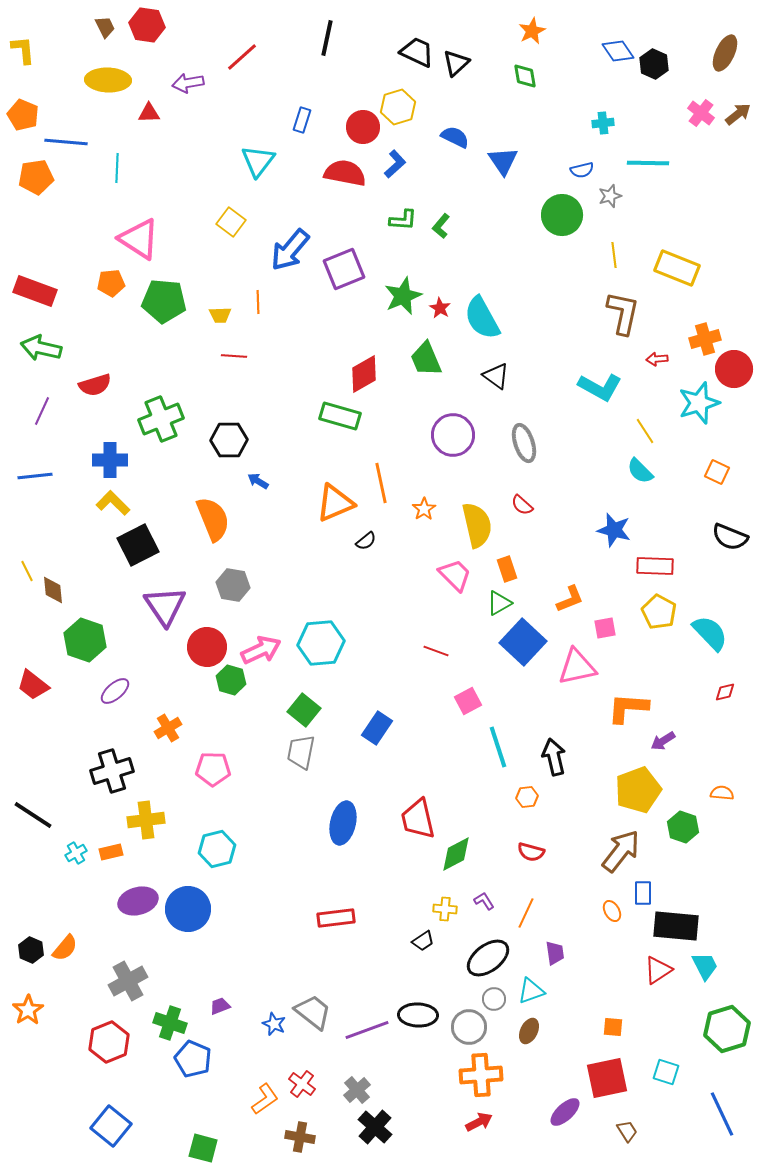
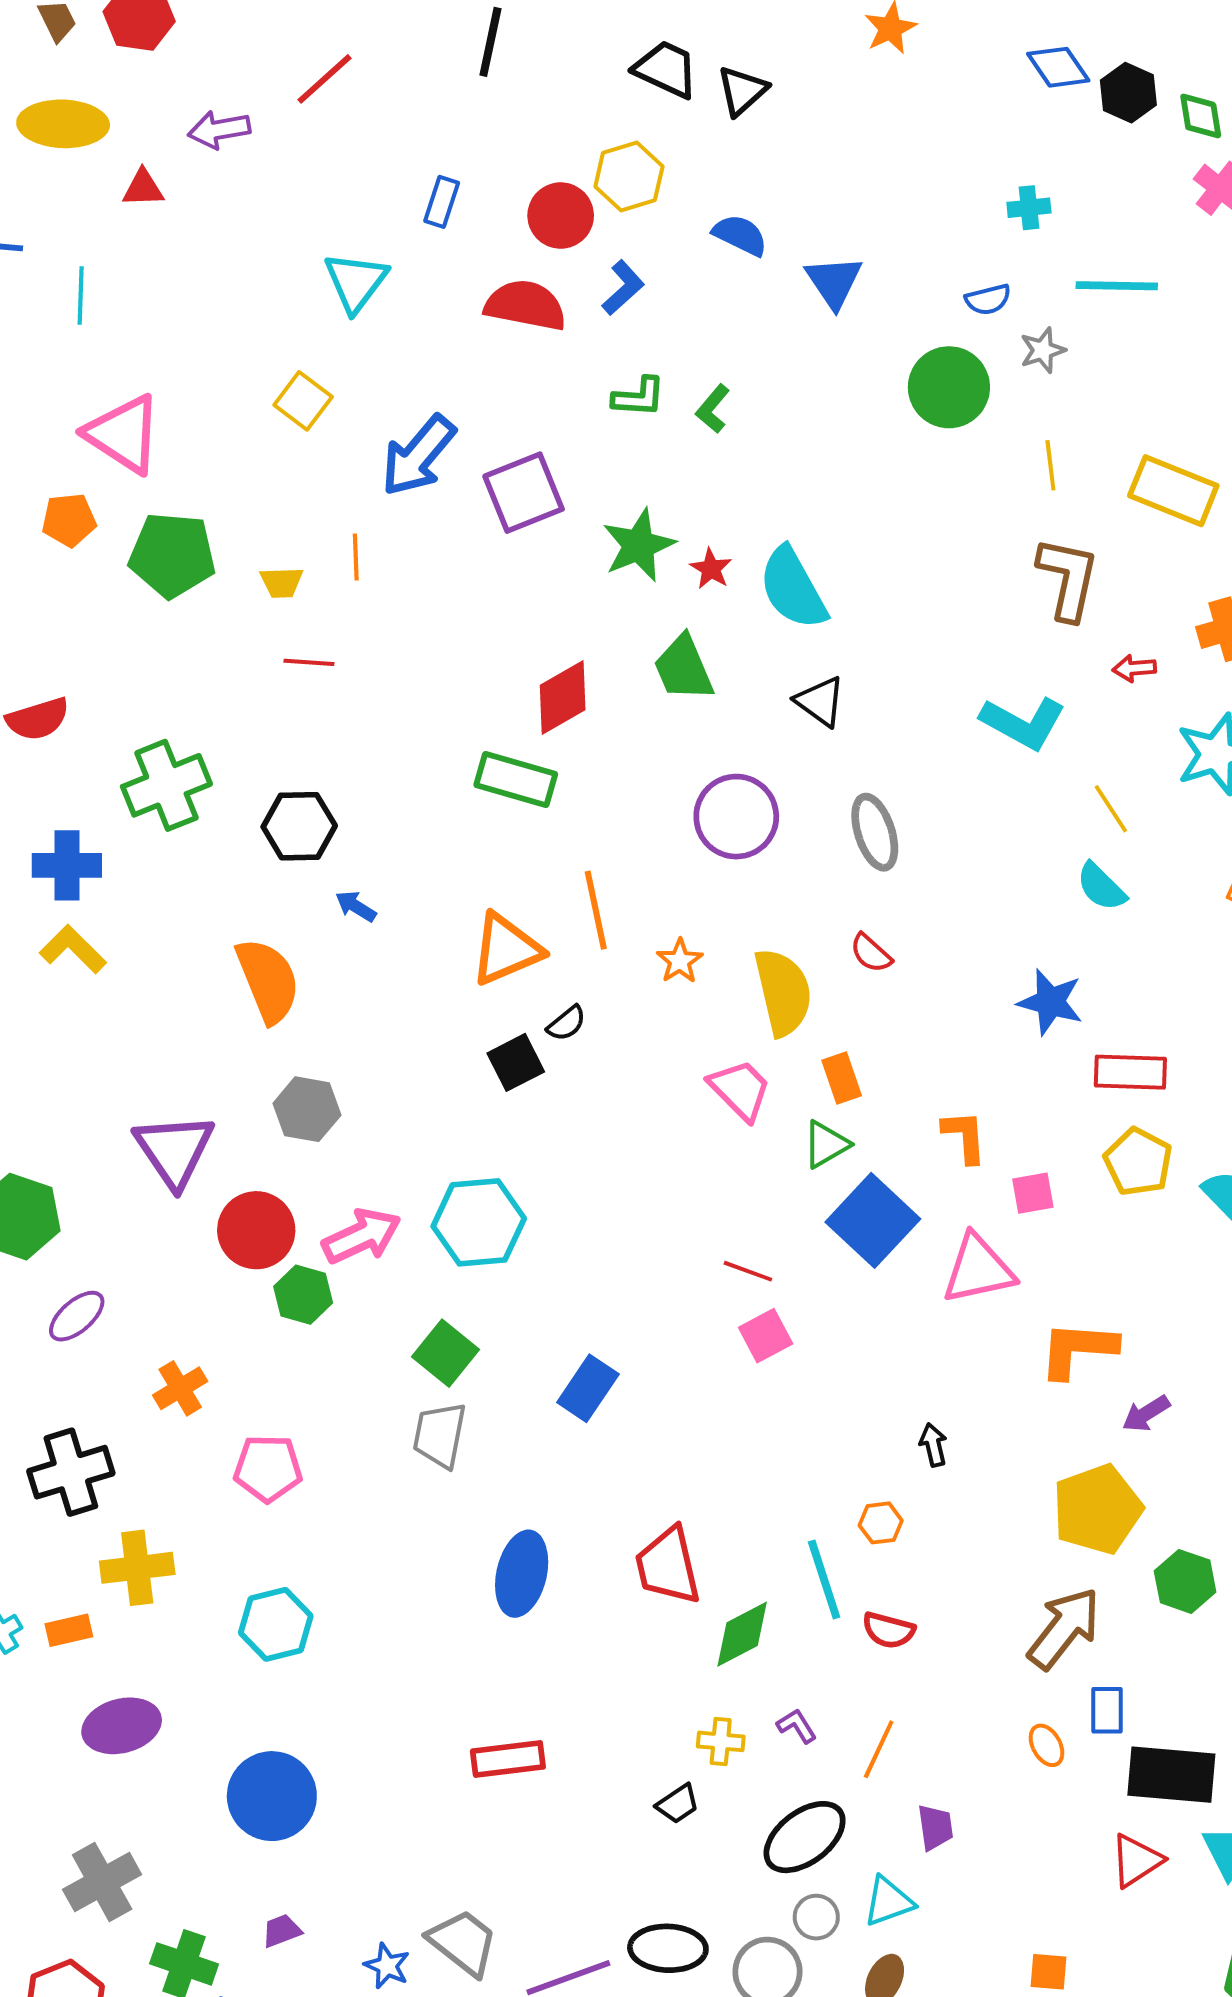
green diamond: (525, 76) -> (1201, 116), moved
black square: (138, 545) -> (516, 1062), moved, size x0.7
orange L-shape: (570, 599) -> (965, 1137), turned -72
red line: (436, 651) -> (748, 1271), moved
cyan line: (498, 747) -> (824, 1579), moved
black arrow: (554, 757) -> (933, 1445), size x0.6
blue circle: (188, 909) -> (272, 1796), moved

